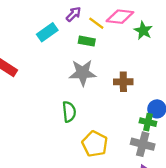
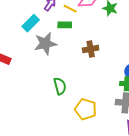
gray star: (83, 73) -> (45, 44), moved
brown cross: (123, 82) -> (91, 49), moved

